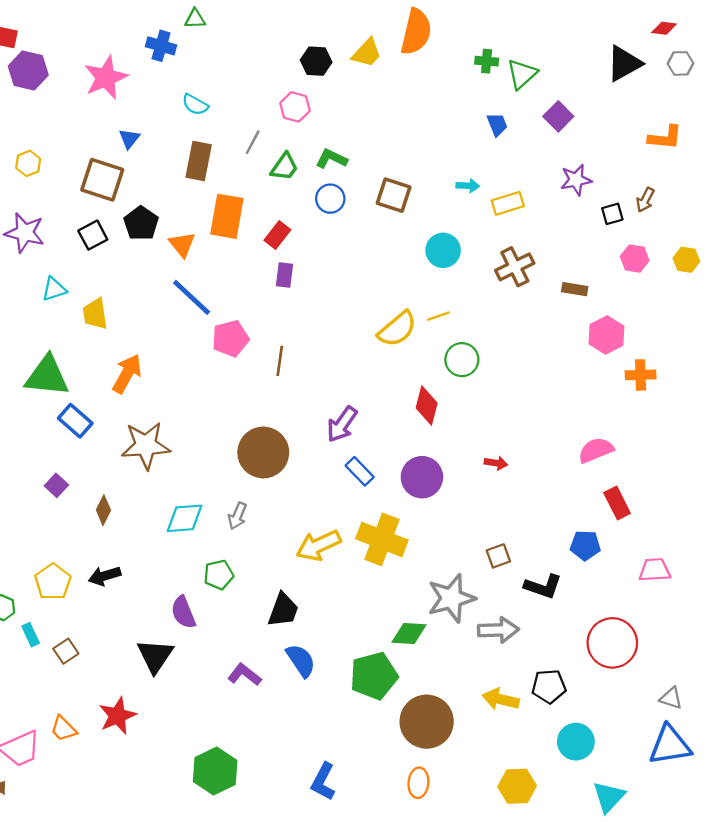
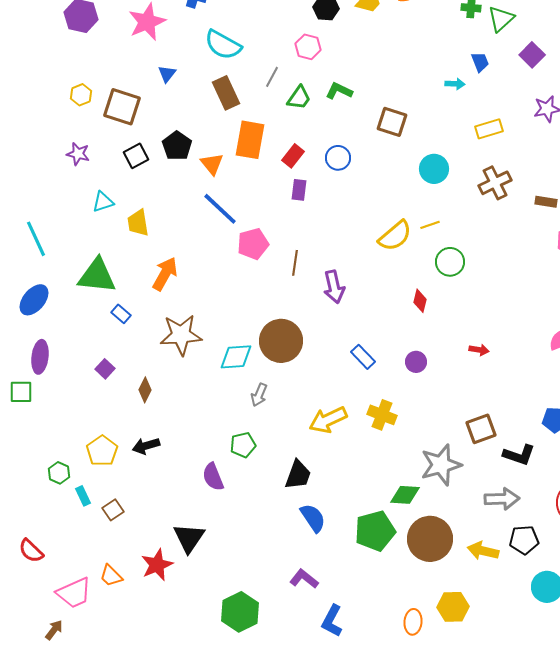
cyan semicircle: (195, 105) -> (223, 45), size x1.6
brown rectangle: (199, 161) -> (226, 93), turned -36
brown square: (102, 180) -> (122, 107), moved
cyan arrow: (468, 186) -> (455, 84), moved
blue circle: (330, 199) -> (338, 158), moved
purple star: (25, 233) -> (78, 154), size x0.7
red diamond: (427, 405) -> (420, 301), size x0.7
blue rectangle: (75, 421) -> (121, 314), size x0.7
purple arrow: (342, 424) -> (334, 287), moved, turned -48
purple circle: (422, 477) -> (416, 362), size x0.6
cyan diamond: (185, 518) -> (236, 357), moved
yellow cross: (382, 539) -> (382, 415), size x0.7
brown square: (498, 556) -> (481, 429), size x1.4
gray arrow: (498, 630) -> (502, 499), moved
black triangle: (155, 656) -> (189, 538), moved
purple L-shape: (244, 675) -> (304, 579), moved
brown circle: (427, 722) -> (430, 539), moved
yellow hexagon: (517, 786) -> (453, 607), moved

